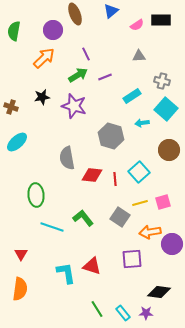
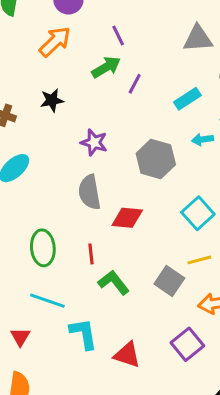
gray triangle: (139, 56) -> (198, 39), size x1.5
purple line: (105, 77) -> (135, 84), moved, turned -40
purple star: (74, 106) -> (94, 142), moved, size x0.7
red line: (115, 179) -> (91, 254), moved
cyan line: (52, 227) -> (47, 301), moved
purple square: (132, 259) -> (187, 344), turned -35
cyan L-shape: (66, 273) -> (83, 334), moved

